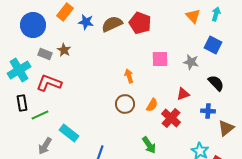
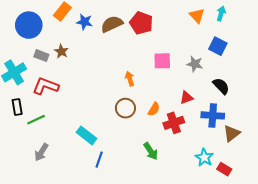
blue cross: (208, 111) -> (213, 115), size x1.5
red cross: (171, 118) -> (174, 123), turned 30
cyan rectangle: (69, 133) -> (87, 135), moved

